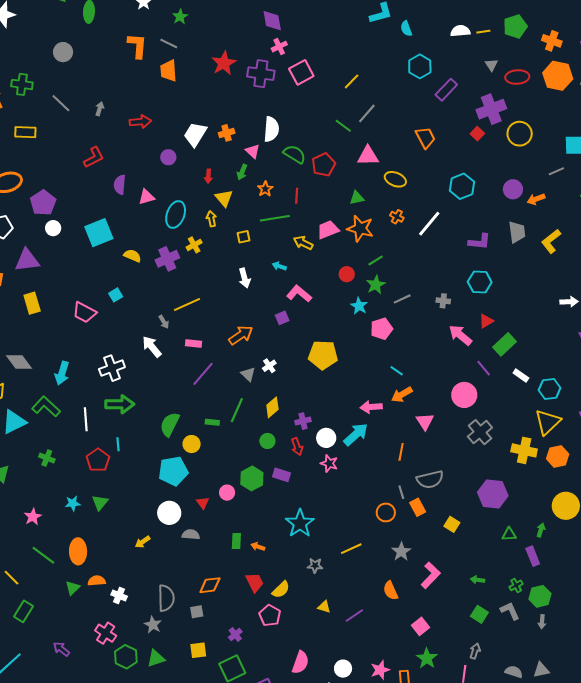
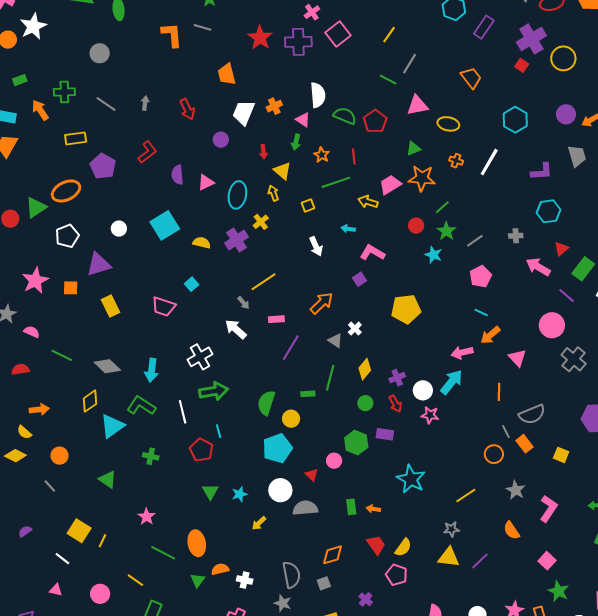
orange trapezoid: (169, 71) -> (227, 74), moved
red arrow: (140, 122) -> (187, 109), turned 80
purple pentagon: (43, 203) -> (103, 166), moved
pink pentagon: (382, 329) -> (481, 277), moved
cyan star: (73, 503) -> (240, 494), moved
gray semicircle: (191, 535) -> (305, 508), size x1.4
gray star: (315, 565) -> (451, 529), moved
yellow triangle: (324, 607) -> (449, 557), size x1.6

